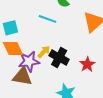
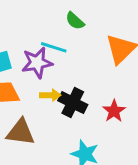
yellow arrow: (44, 52) -> (50, 95), turned 48
purple star: (29, 61) -> (37, 63), moved

